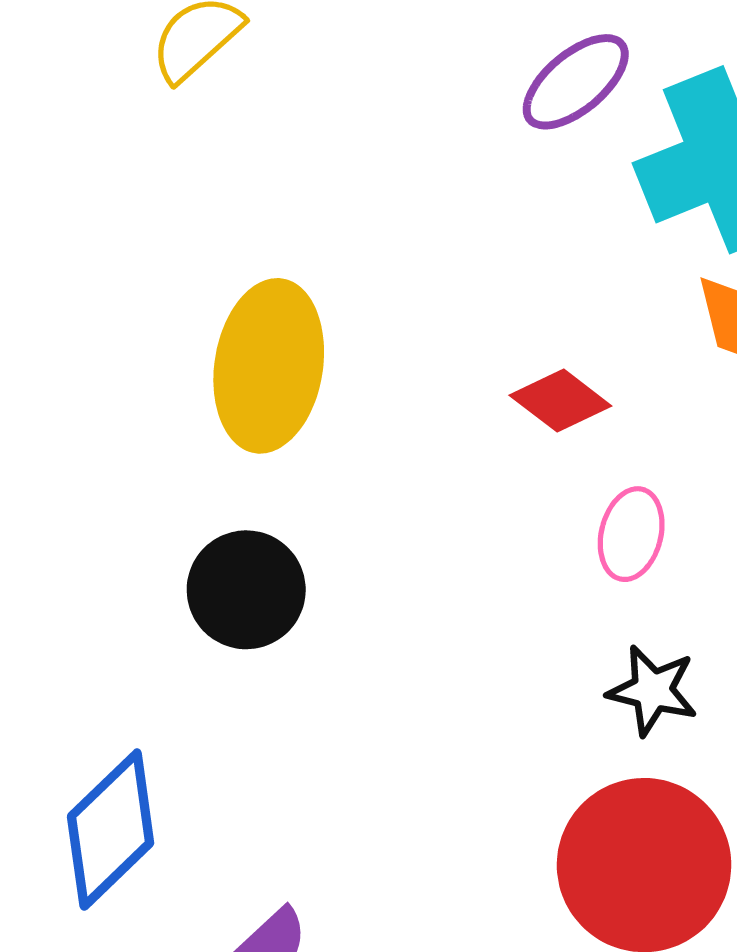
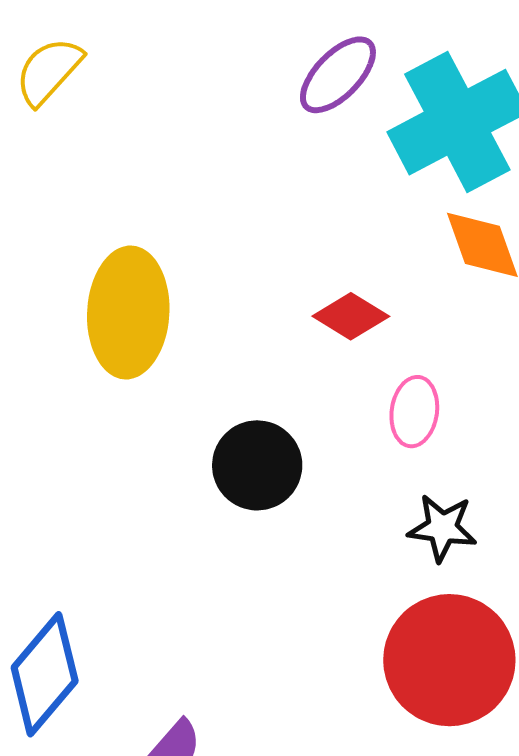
black circle: (246, 590) -> (257, 465), moved

